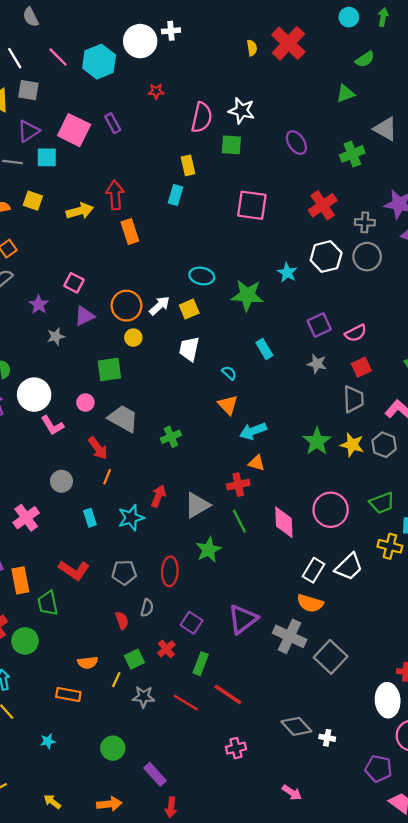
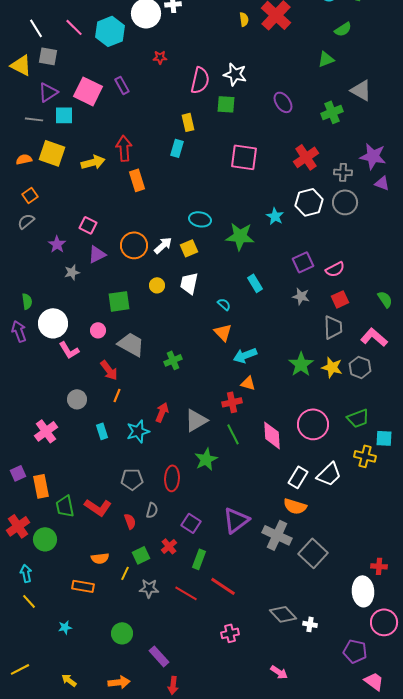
yellow square: (33, 201) -> (52, 153), size x1.5
yellow circle: (133, 338) -> (157, 285), moved
red L-shape: (74, 570) -> (98, 507), moved

